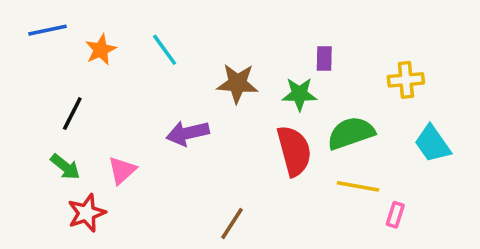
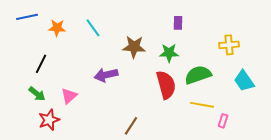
orange star: (101, 50) -> (57, 28), turned 30
purple rectangle: (324, 59) -> (178, 23), moved

